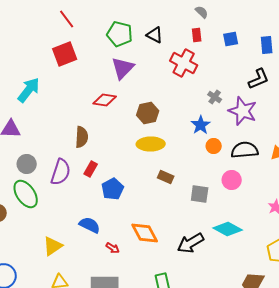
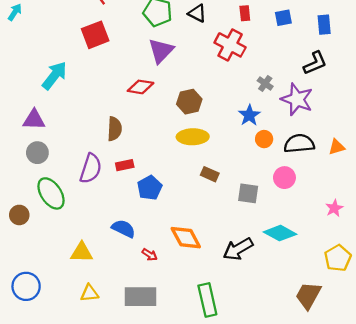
gray circle: (27, 164) -> (37, 153), moved
red rectangle: (91, 169) -> (125, 165), turned 49
yellow triangle: (53, 246) -> (82, 252), turned 35

